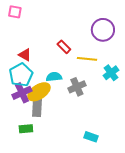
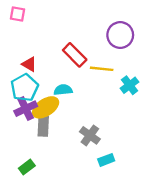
red rectangle: (64, 47) -> (75, 55), size x1.5
gray cross: (77, 87) -> (90, 135), moved, turned -30
green rectangle: (26, 129) -> (27, 167), moved, turned -32
cyan rectangle: (91, 137) -> (106, 160), turned -40

